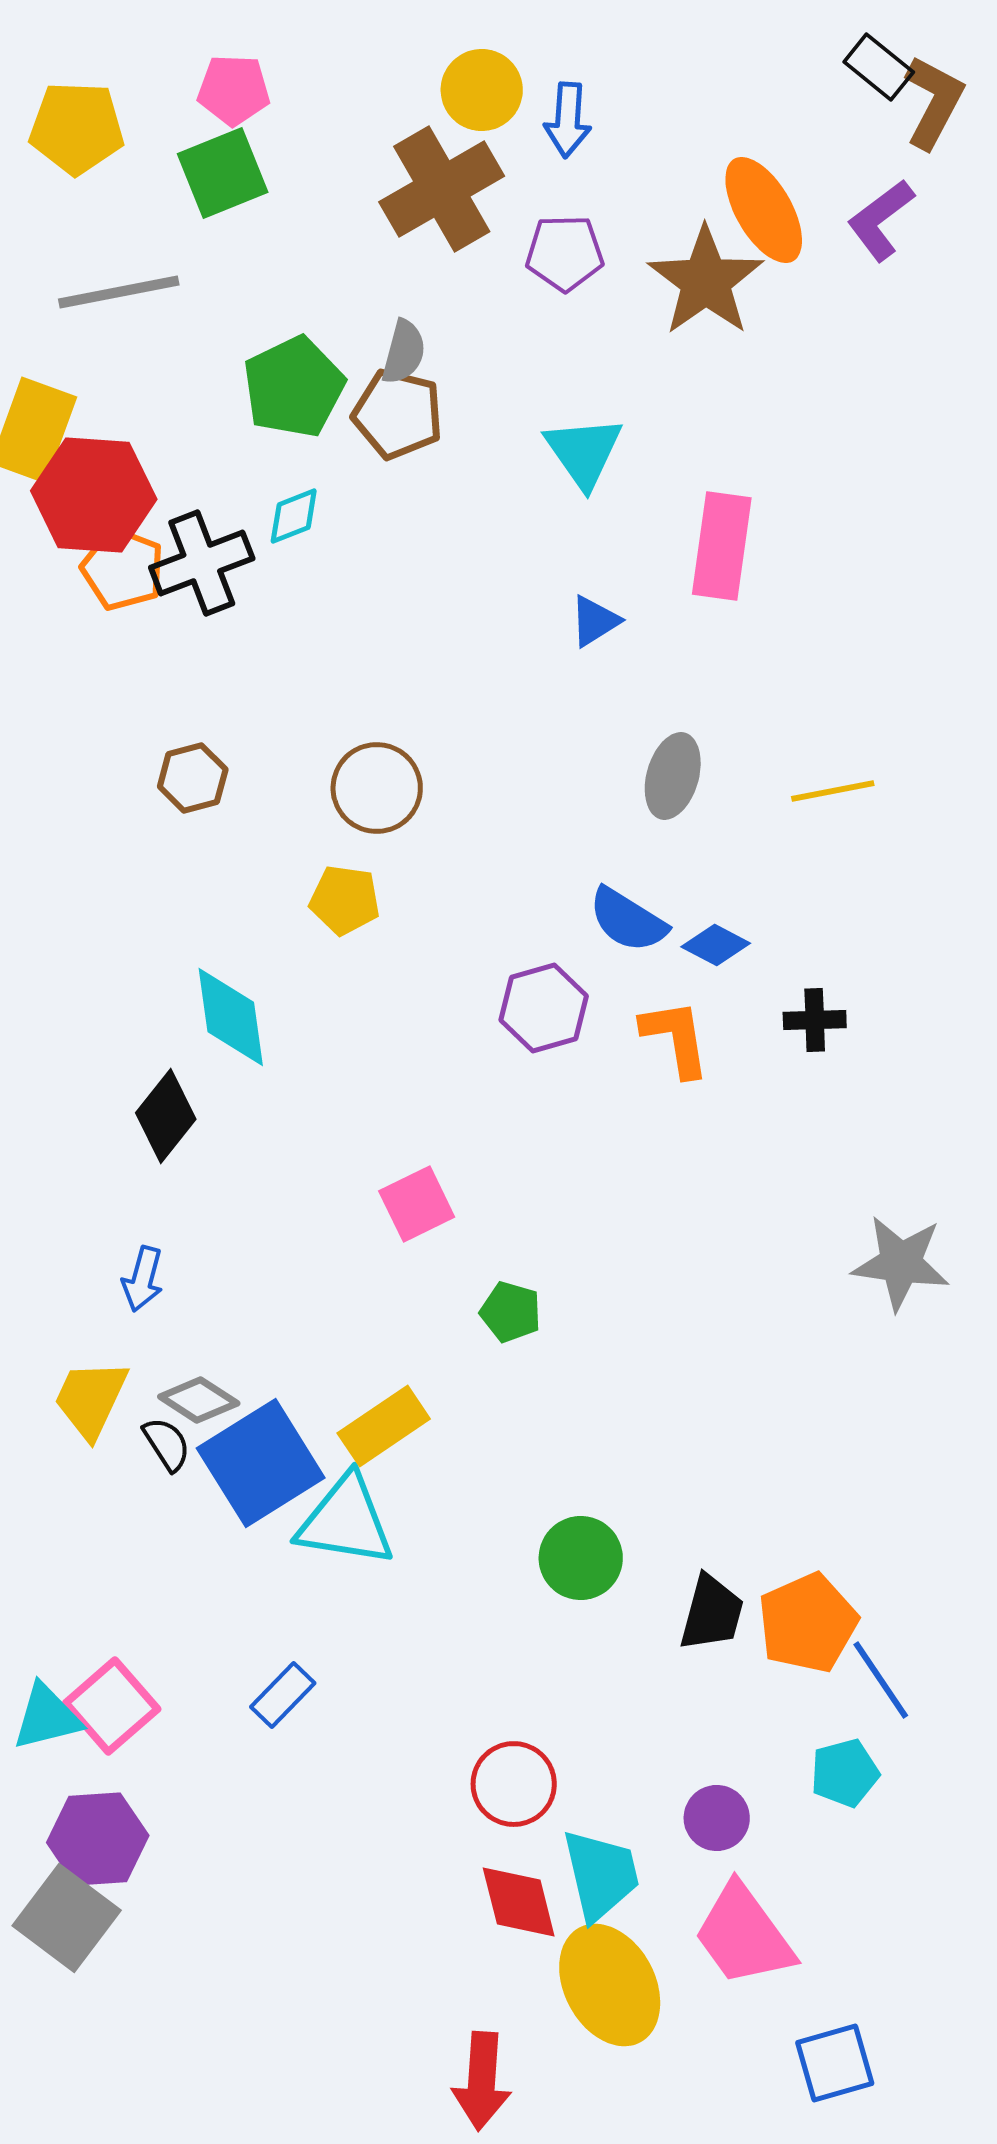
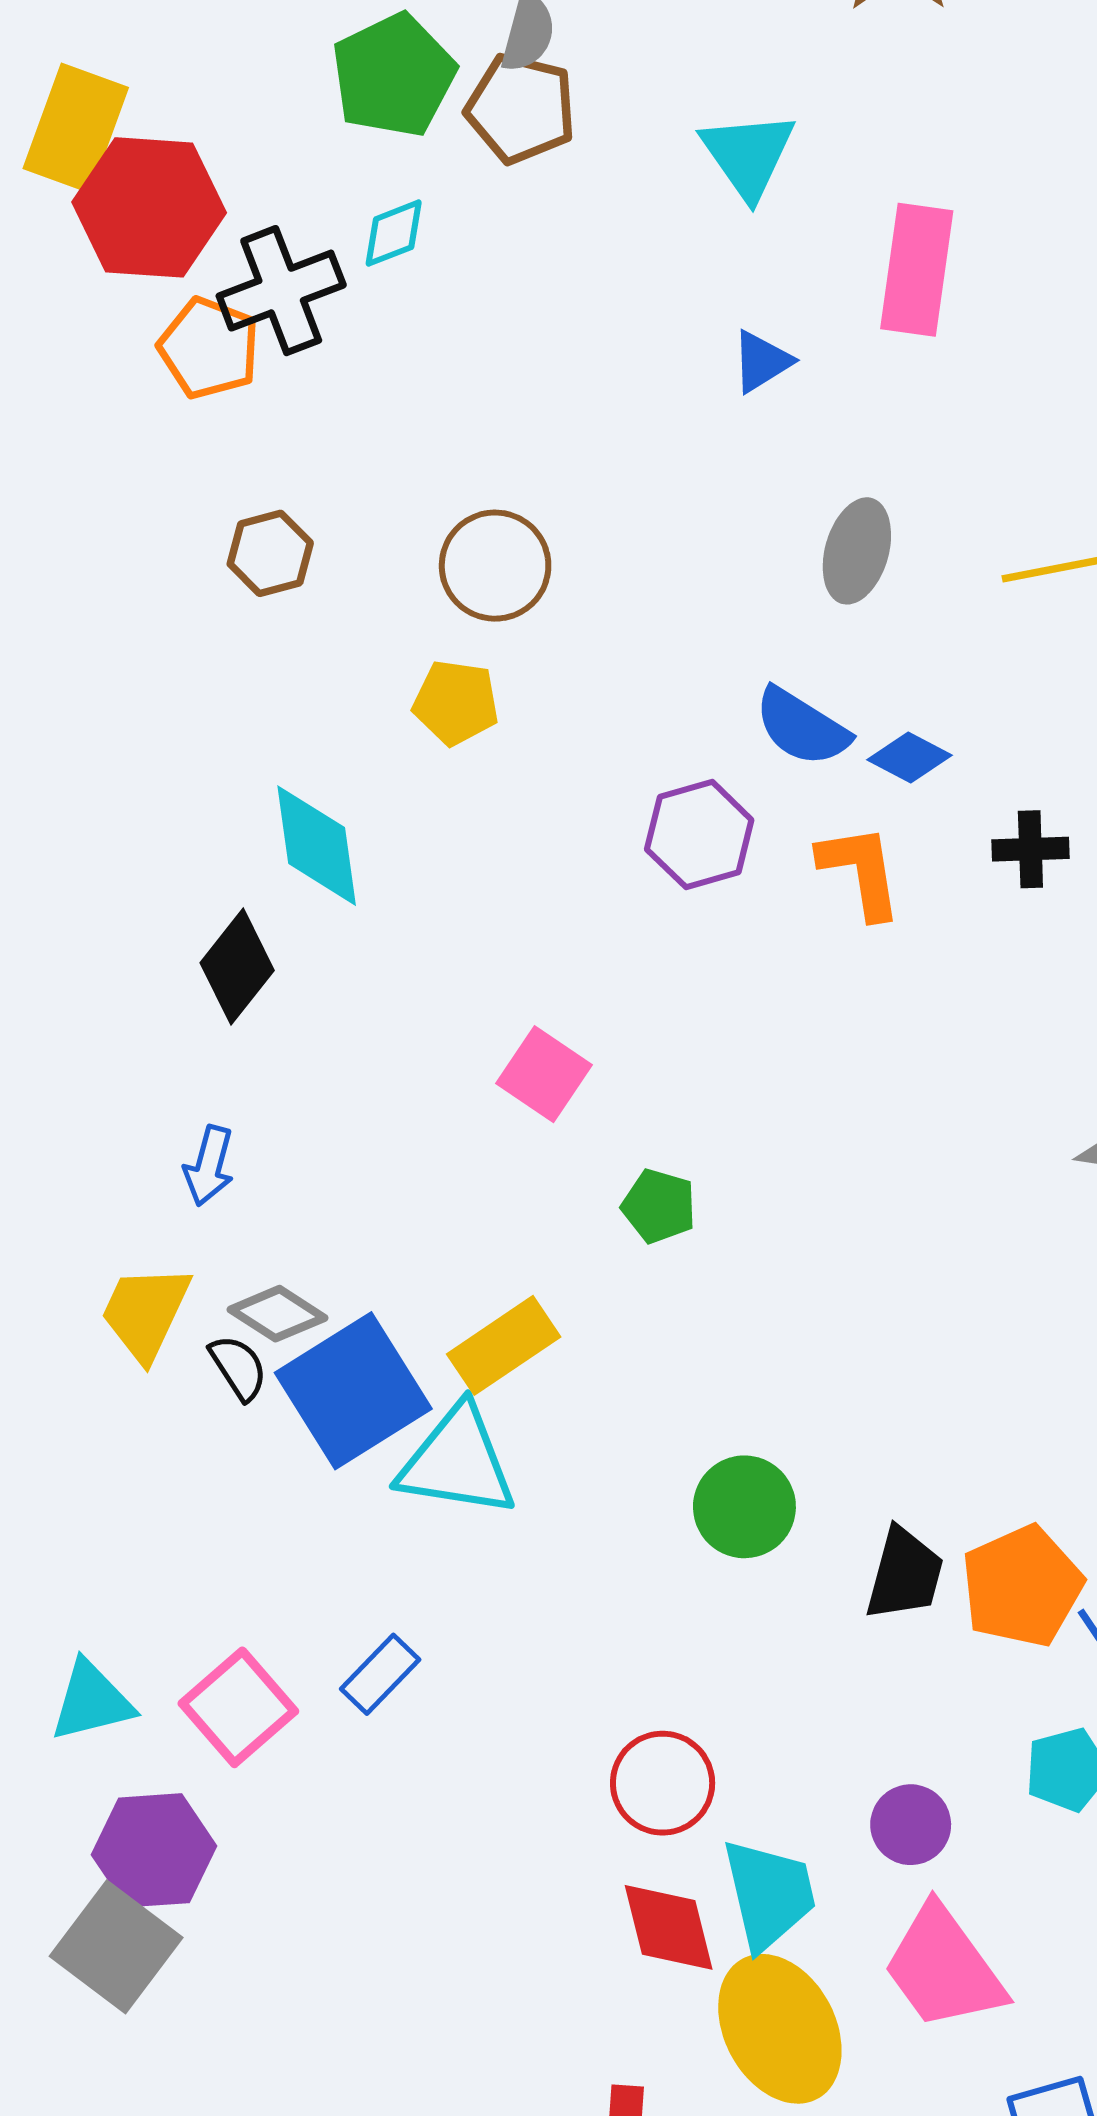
orange pentagon: (123, 569) -> (209, 348), moved
pink square: (417, 1204) -> (544, 1074), turned -30
pink square: (112, 1706) -> (238, 1707), moved

